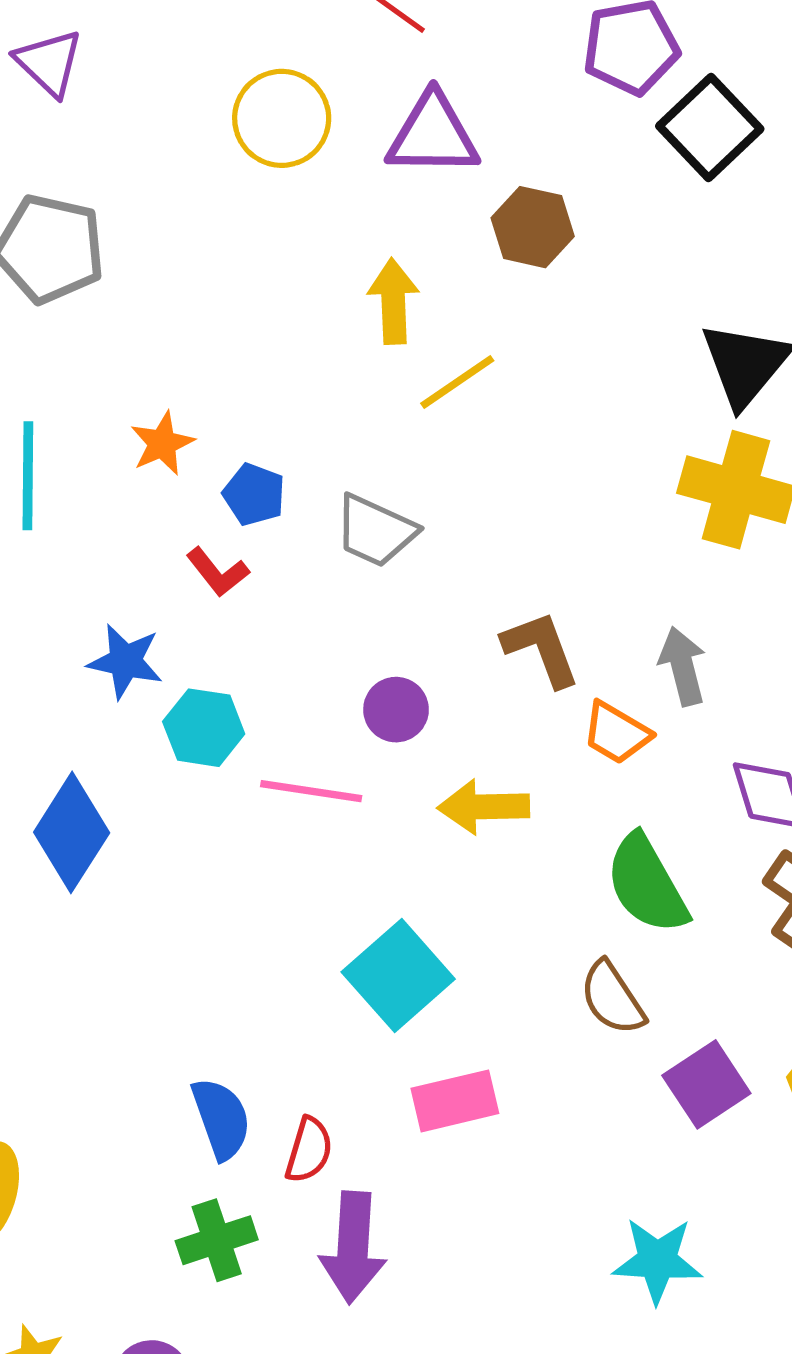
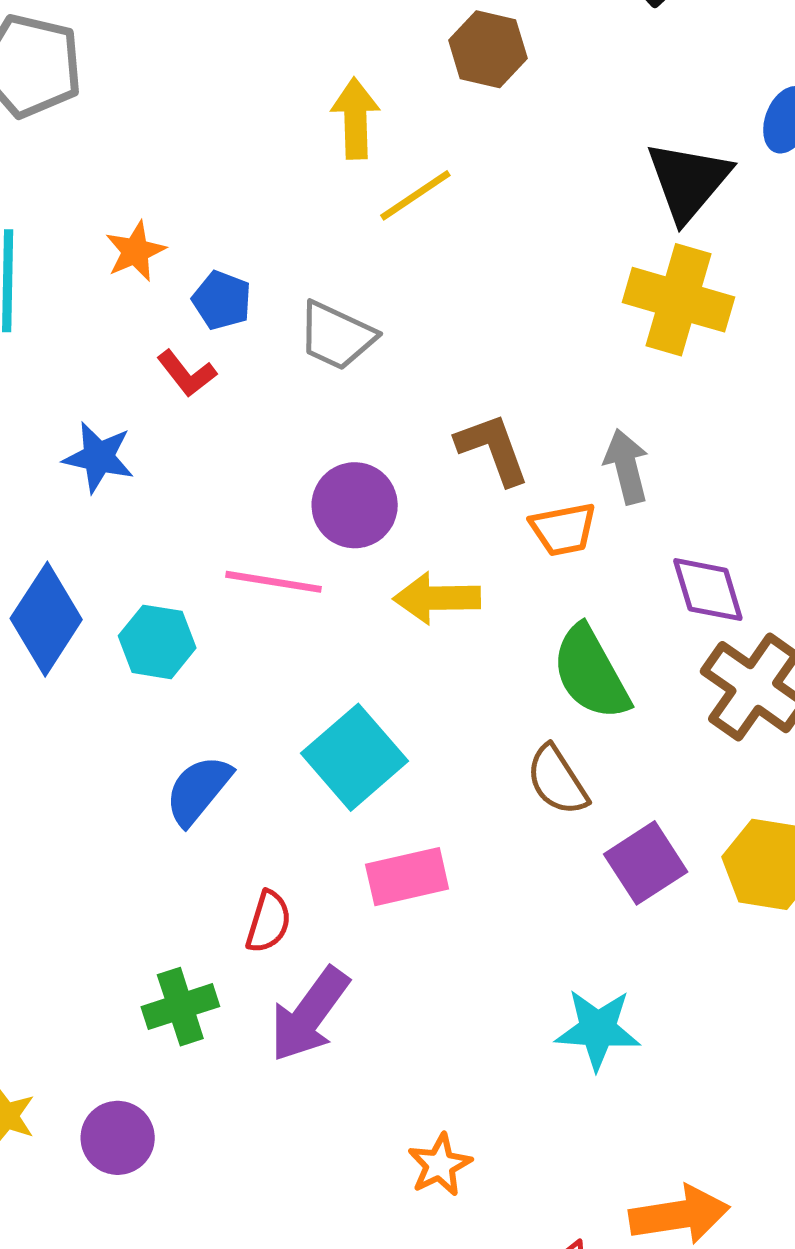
purple circle: (396, 710) -> (355, 505), size x1.4
cyan hexagon: (204, 728) -> (157, 642), moved
orange trapezoid: (616, 733) -> (563, 529), turned -42
blue semicircle: (221, 1119) -> (198, 790), moved, turned -122
purple arrow: (353, 1247) -> (309, 1015), turned 32

